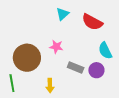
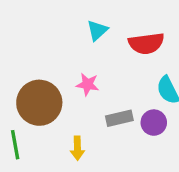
red semicircle: (92, 22) -> (146, 43), turned -35
gray rectangle: (76, 67) -> (119, 118), turned -35

